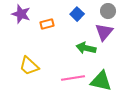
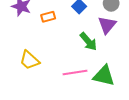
green arrow: (86, 48) -> (88, 42), turned -144

